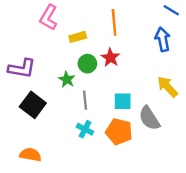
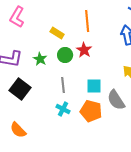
pink L-shape: (49, 17) -> (17, 17), moved
yellow rectangle: (78, 37) -> (57, 33), turned 48
green star: (67, 79) -> (40, 59), moved
orange semicircle: (30, 155) -> (18, 130), turned -144

